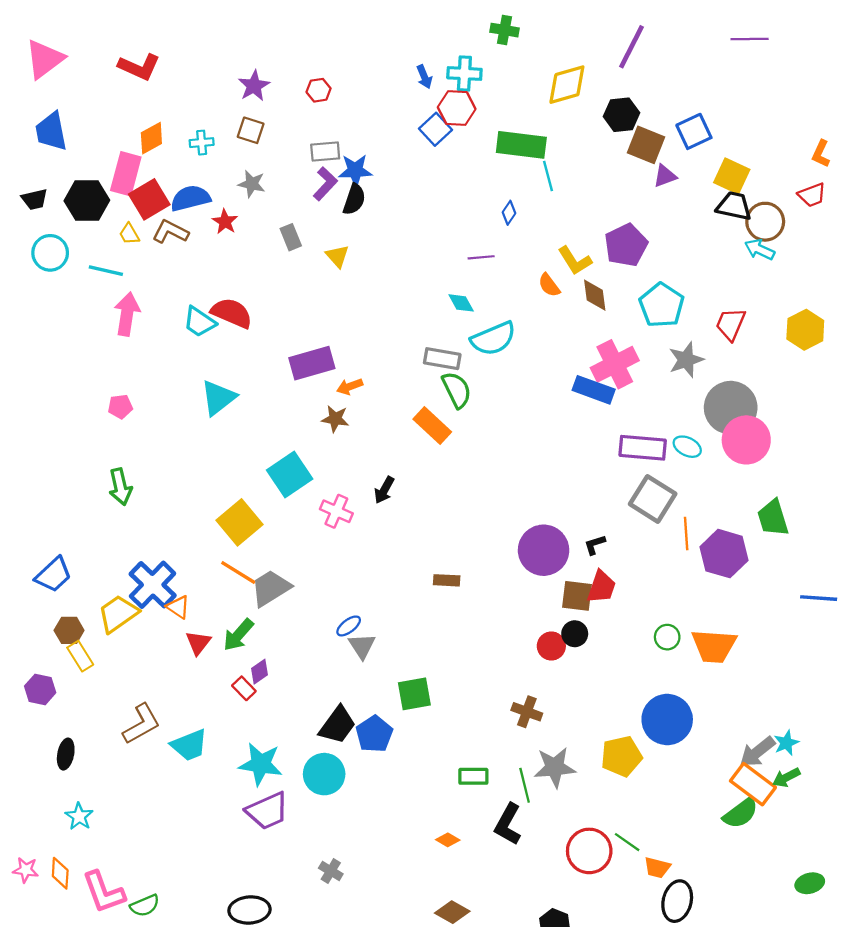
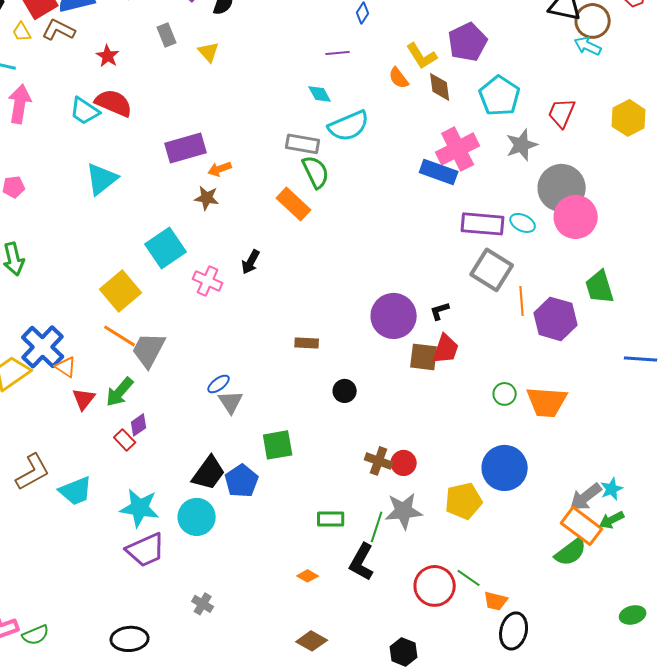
red star: (225, 222) -> (108, 56), moved
gray trapezoid: (271, 588) -> (149, 350), turned -30
black circle: (575, 634) -> (345, 391), moved
red circle: (551, 646) -> (404, 463), moved
green line: (525, 785) -> (377, 527), turned 32

